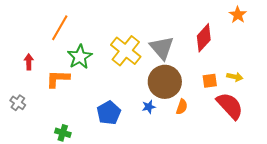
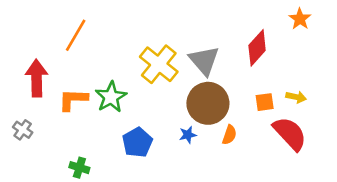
green star: (80, 57) -> (111, 97), moved
red arrow: (29, 62) -> (37, 78), size x1.8

